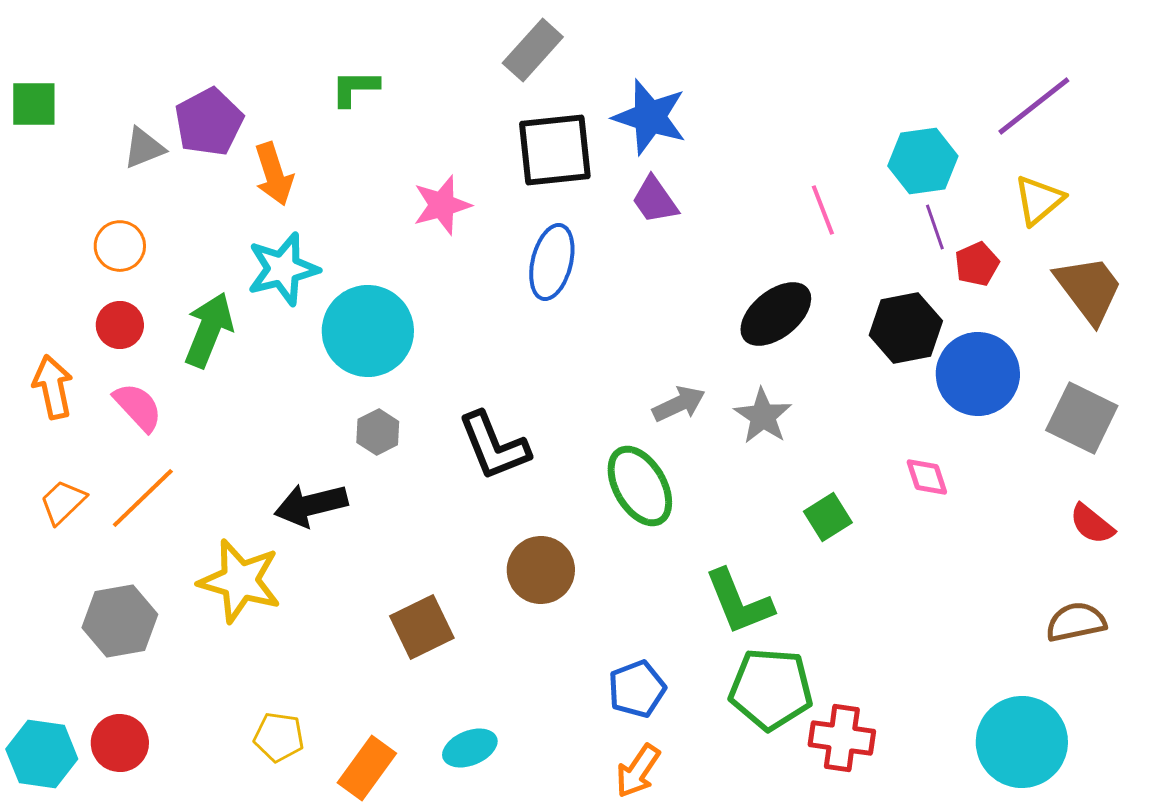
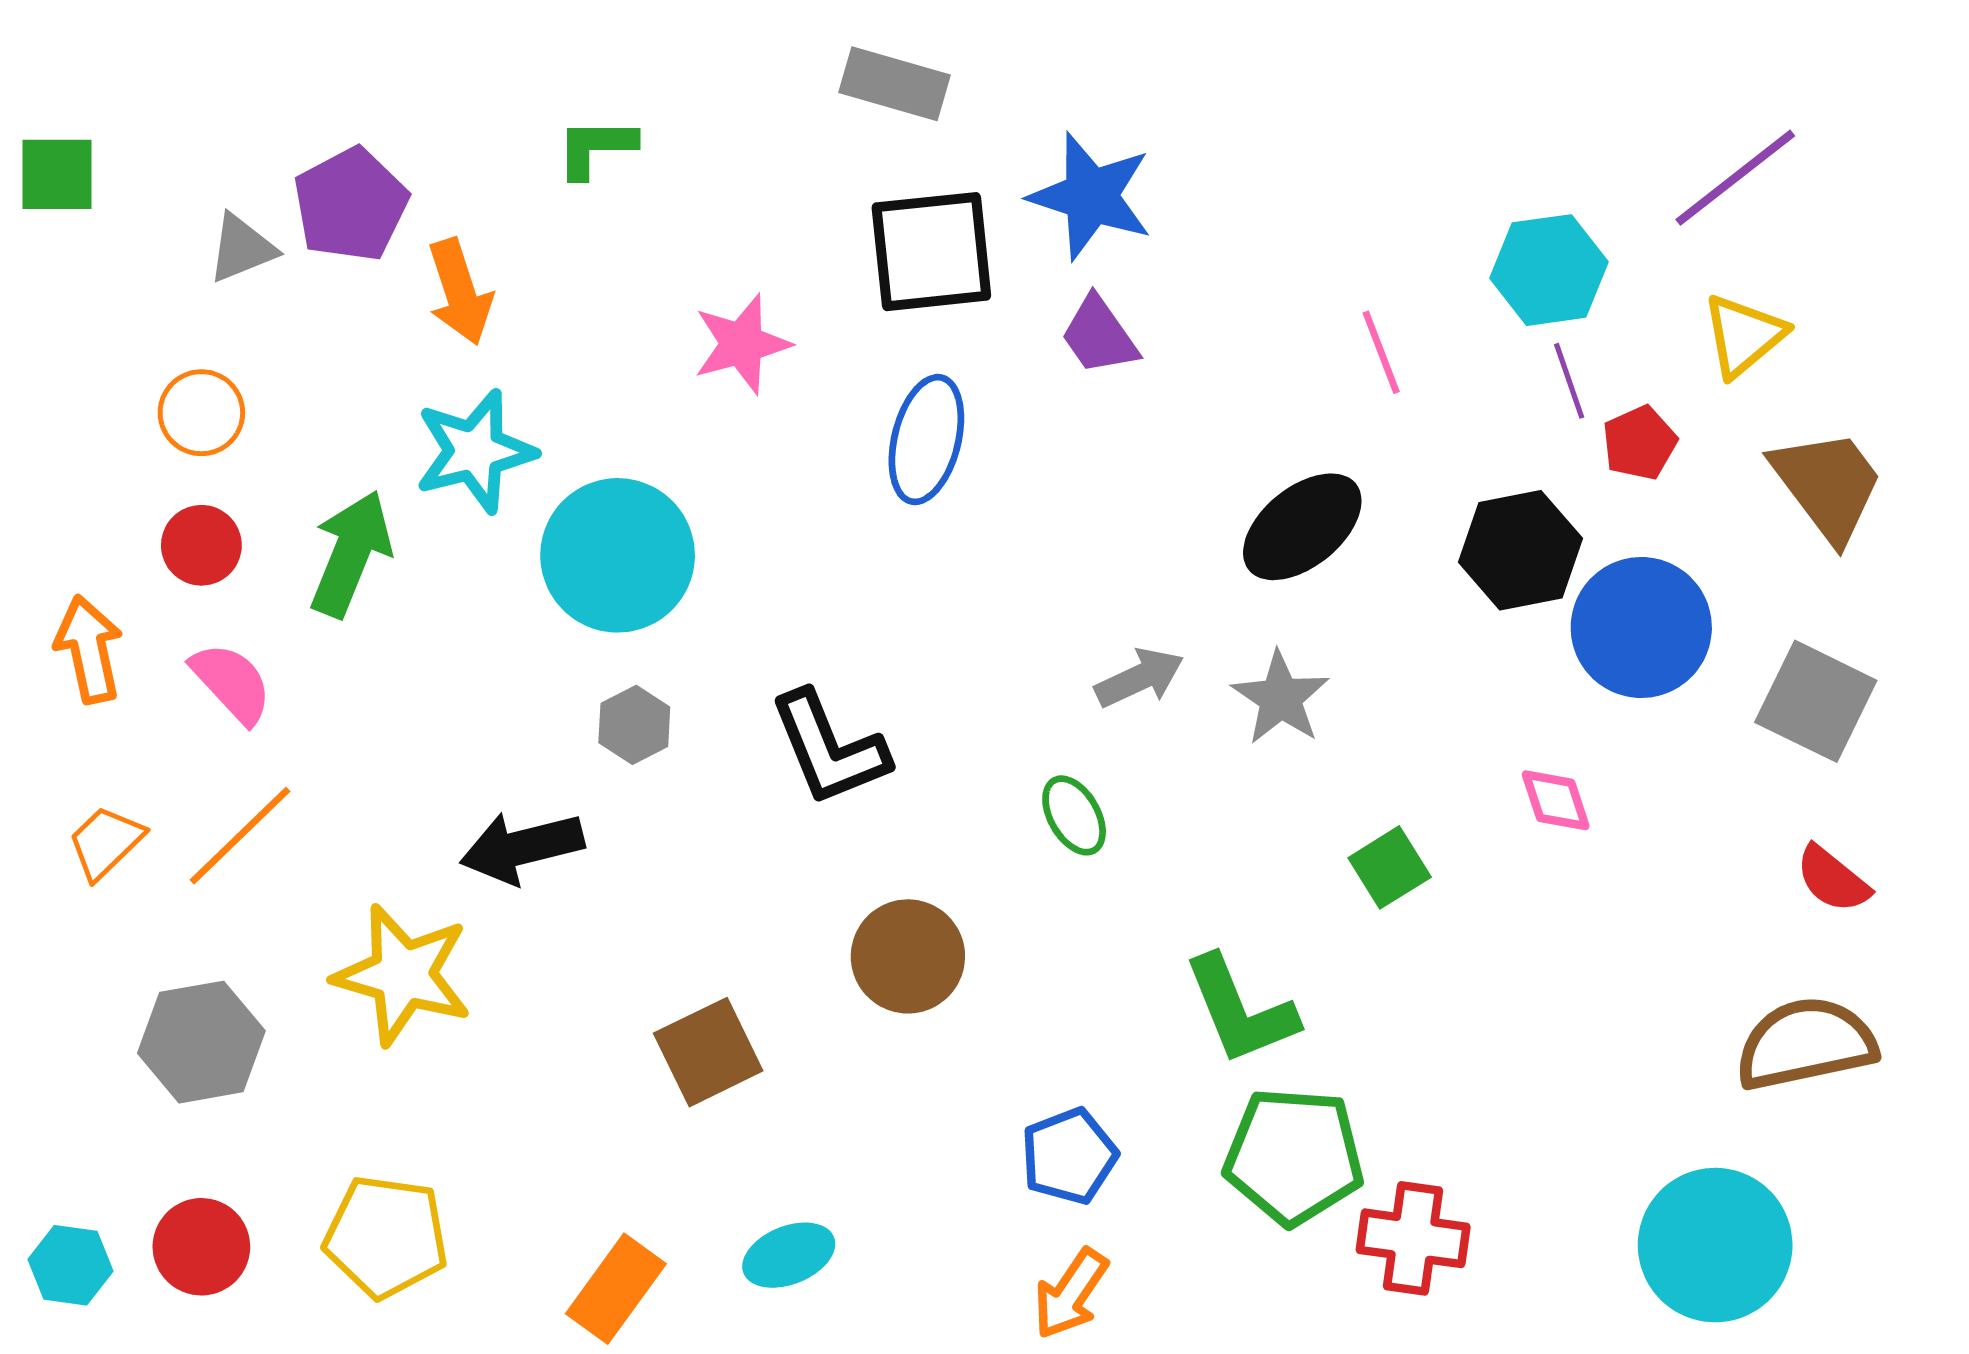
gray rectangle: (533, 50) -> (894, 84), turned 64
green ellipse: (640, 486) -> (1074, 815), size x0.6
brown semicircle: (1076, 622) -> (1806, 1044), size x1.4
yellow pentagon: (279, 737) -> (386, 1237), moved, size x1.5
cyan hexagon: (42, 754) -> (70, 1265), size x0.7

